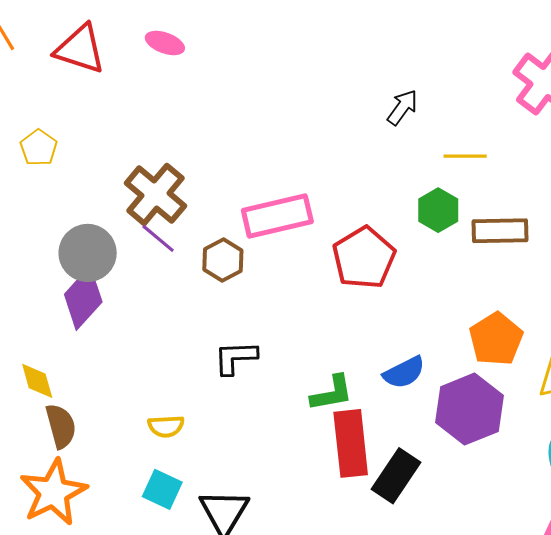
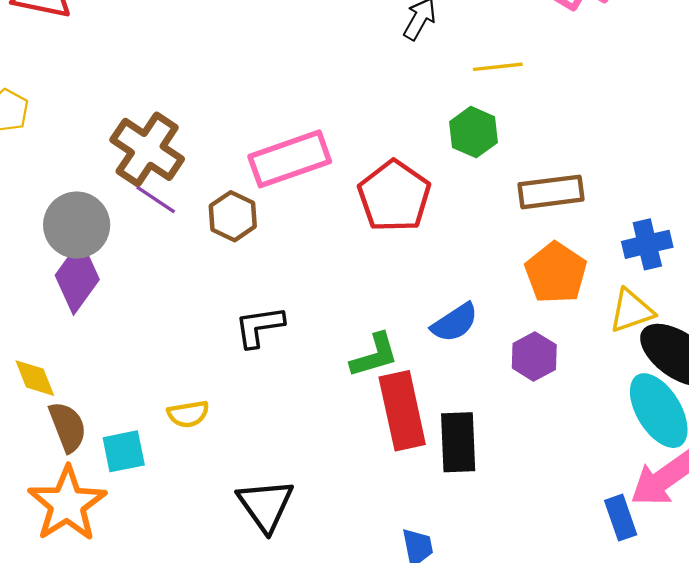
brown rectangle: (500, 231) -> (551, 192), moved
purple hexagon: (470, 409) -> (534, 356), size x0.6
black rectangle: (396, 476) -> (458, 442), turned -30
cyan square: (162, 489) -> (124, 451), moved, turned -30

